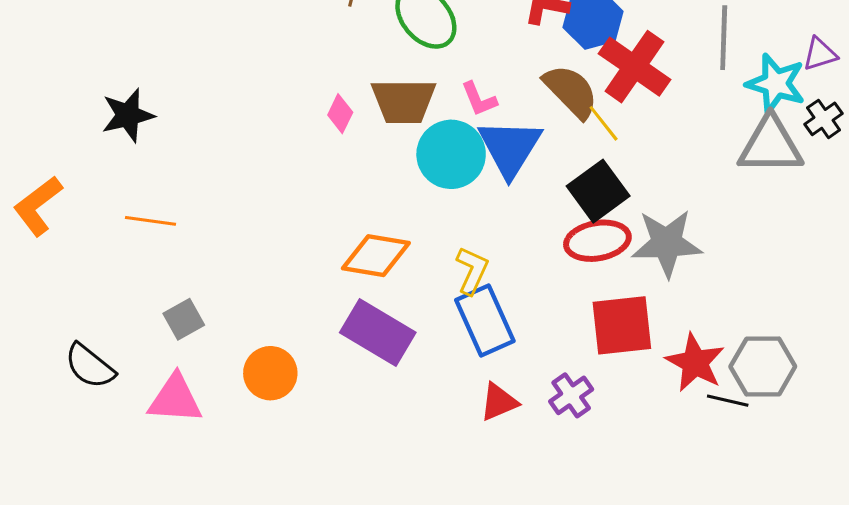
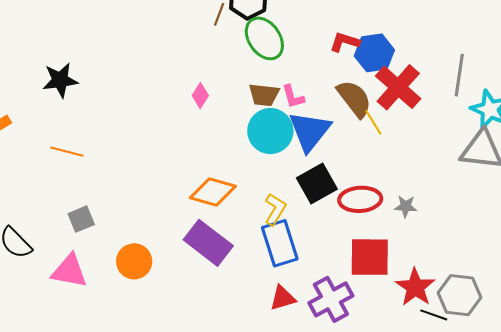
brown trapezoid: (404, 101) -> (264, 95), moved, size x0.7
black square: (598, 191) -> (317, 184), moved
gray star: (667, 243) -> (406, 206), size x0.5
purple cross: (571, 395) -> (331, 299), size x1.5

